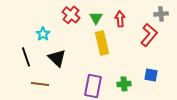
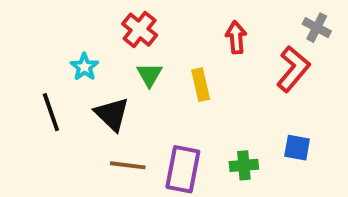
gray cross: (161, 14) -> (317, 28), turned 32
green triangle: (96, 18) -> (149, 75), moved
yellow rectangle: (102, 43) -> (201, 85), size x0.7
brown line: (40, 84) -> (128, 165), moved

